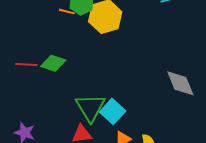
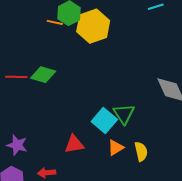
green triangle: (90, 108) -> (124, 114), moved, size x0.7

